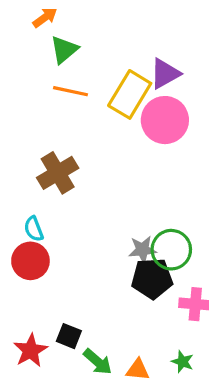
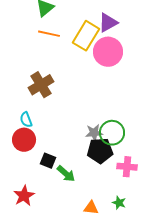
black square: (69, 336) -> (48, 161), moved
green arrow: (98, 362) -> (66, 174), moved

